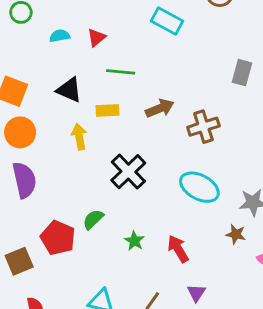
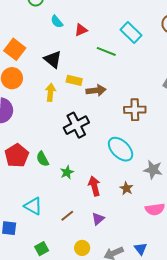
cyan semicircle: (60, 36) -> (57, 22), turned -136
green line: (121, 72) -> (106, 51), moved
brown arrow: (160, 108) -> (96, 90), moved
green semicircle: (93, 219) -> (43, 159), moved, turned -91
brown star: (236, 234) -> (126, 188), moved

